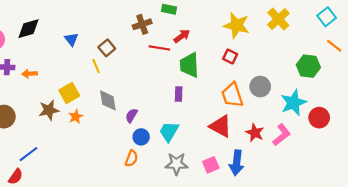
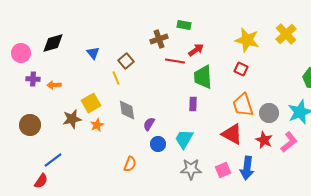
gray circle: (260, 87) -> (269, 113), moved
orange semicircle: (131, 158) -> (130, 164), moved

